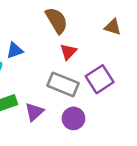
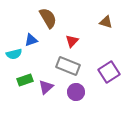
brown semicircle: (57, 20) -> (48, 18), moved
purple square: (100, 79) -> (109, 72), moved

